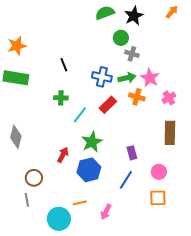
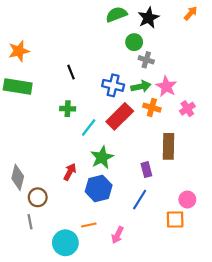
red rectangle: (108, 105) -> (120, 116), size x1.4
brown rectangle: (170, 133) -> (168, 146), moved
gray diamond: (16, 137) -> (18, 177), moved
pink circle: (159, 172) -> (187, 200), moved

